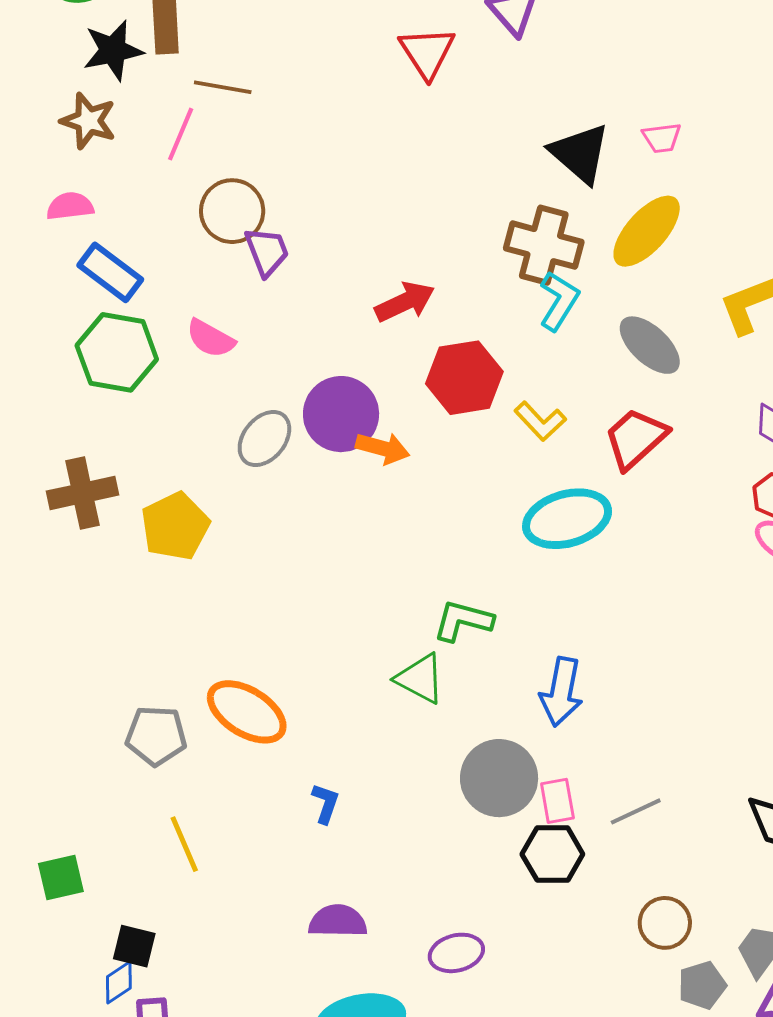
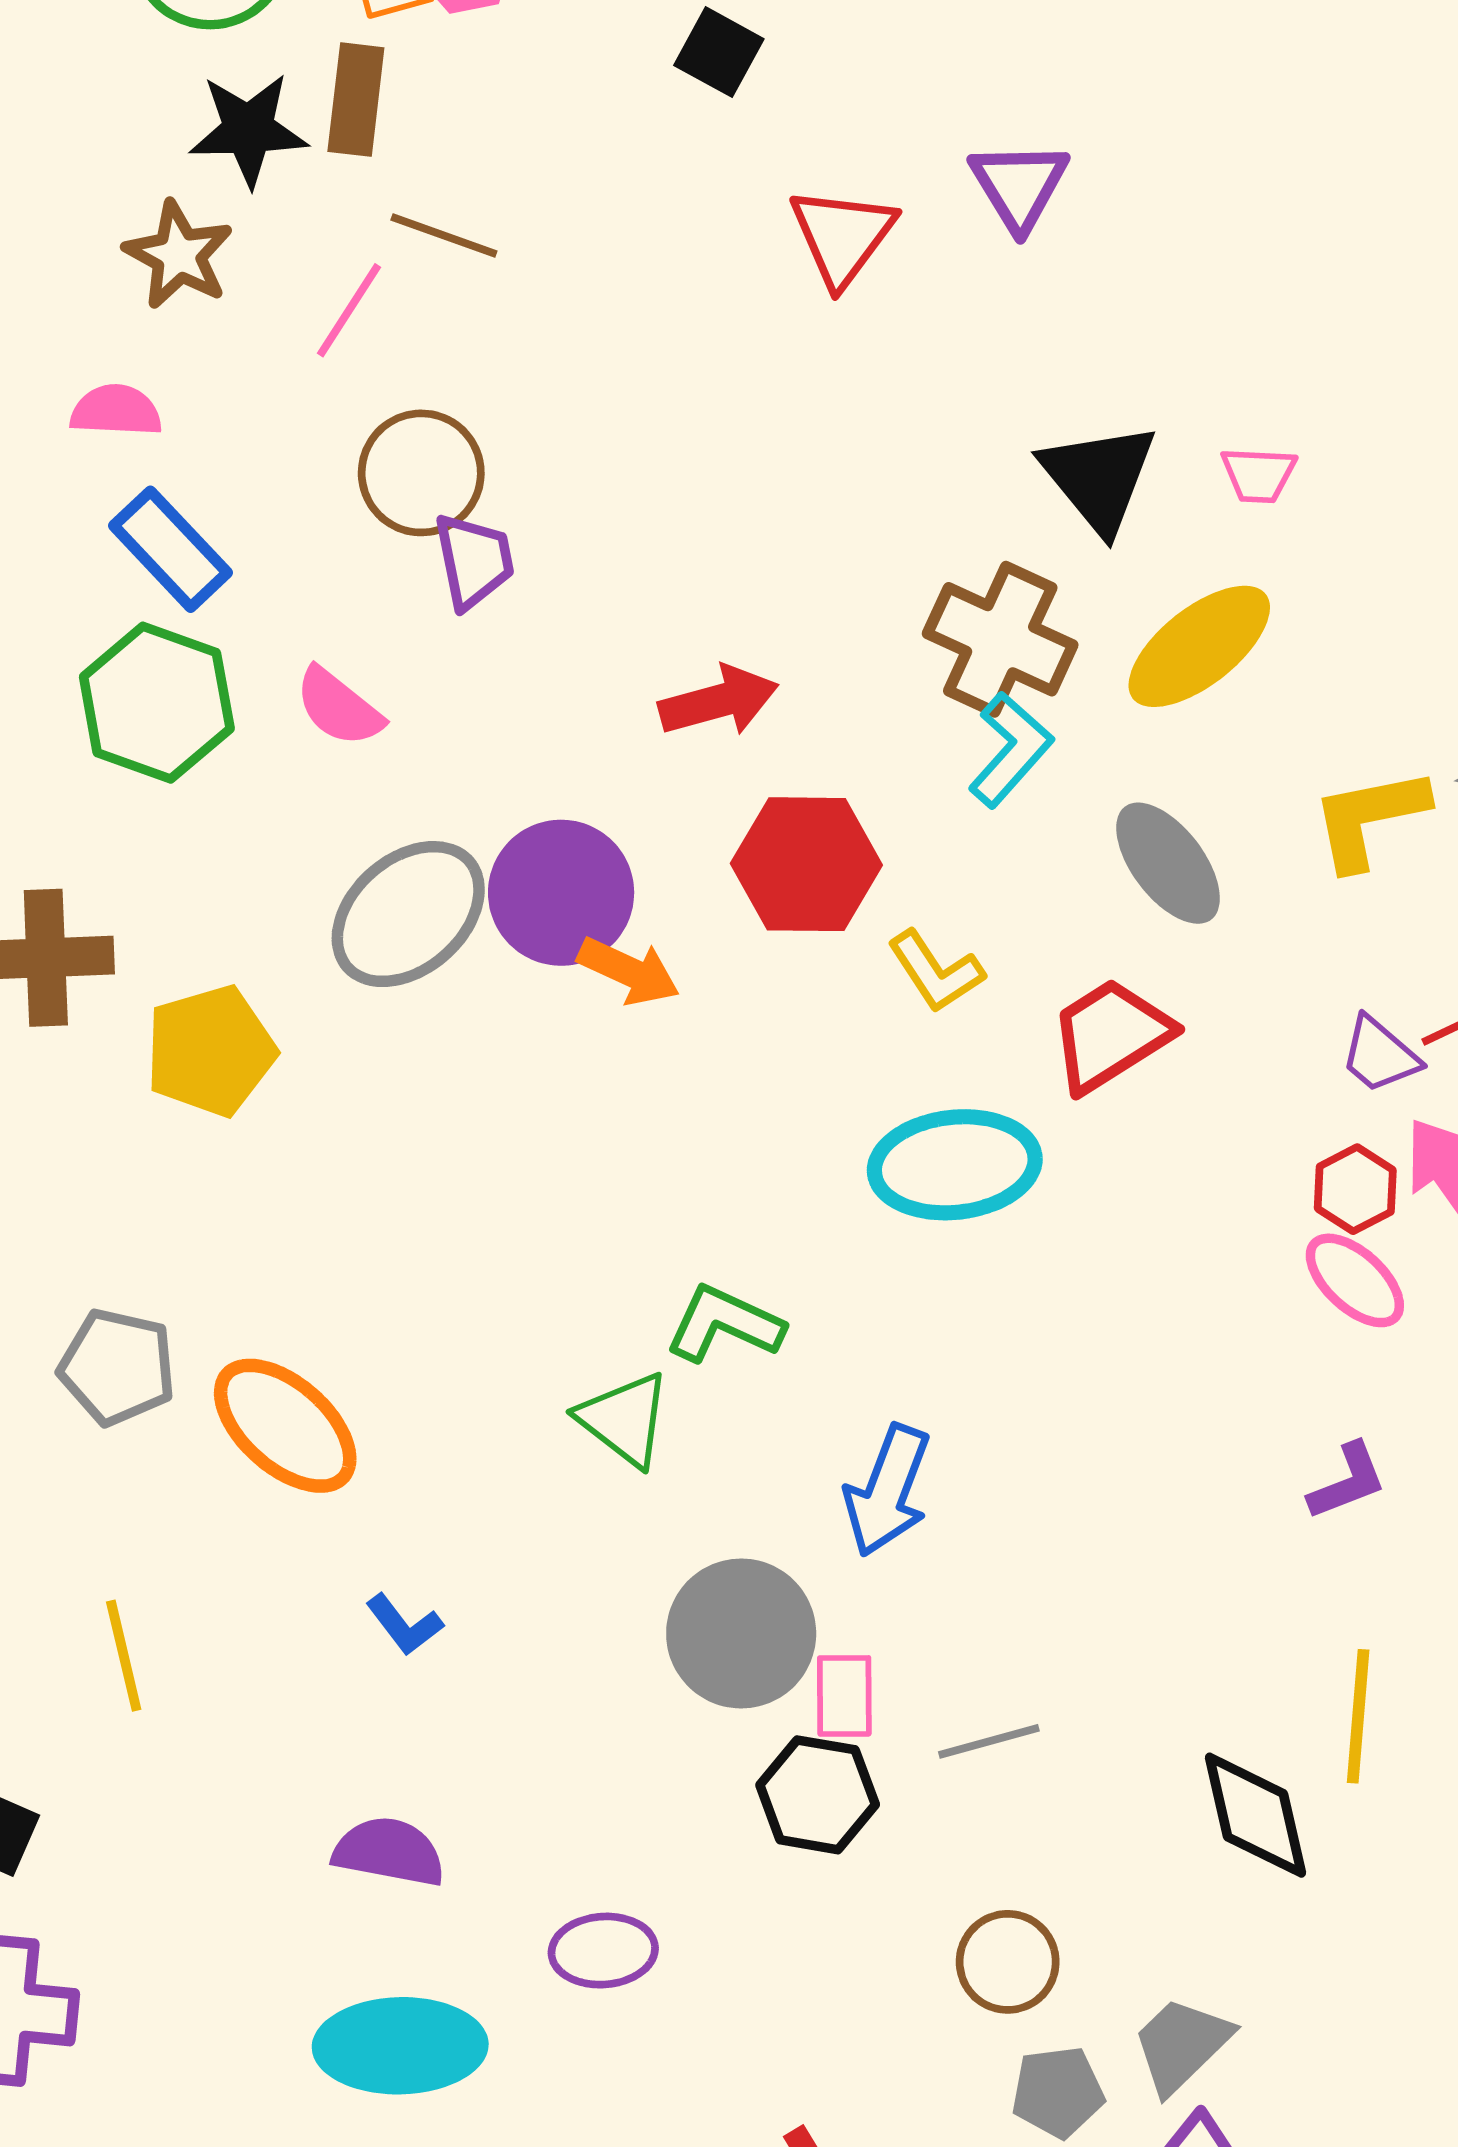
gray ellipse: (264, 439) -> (408, 914), size x1.4
gray pentagon: (156, 736) -> (117, 1367), moved
blue L-shape: (325, 803) -> (404, 1625), turned 114

